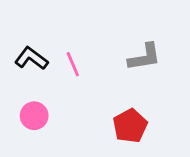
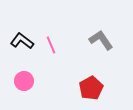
gray L-shape: (144, 57) -> (101, 40), turned -115

